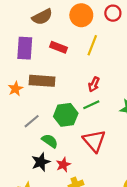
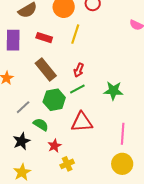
brown rectangle: (42, 81) -> (46, 70), moved, turned 50
red triangle: (94, 141) -> (82, 122), turned -50
black star: (41, 162) -> (22, 141), moved

